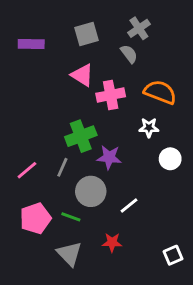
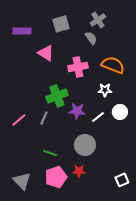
pink triangle: (82, 75) -> (46, 53), moved
gray circle: (91, 191) -> (85, 145), moved
white line: (129, 206) -> (98, 117), moved
pink pentagon: (35, 218) -> (56, 177), moved
gray triangle: (69, 254) -> (22, 181), moved

